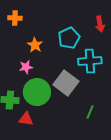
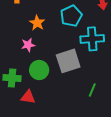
gray square: (66, 83) -> (68, 61), turned 35
green circle: (37, 92) -> (39, 70), size x0.7

